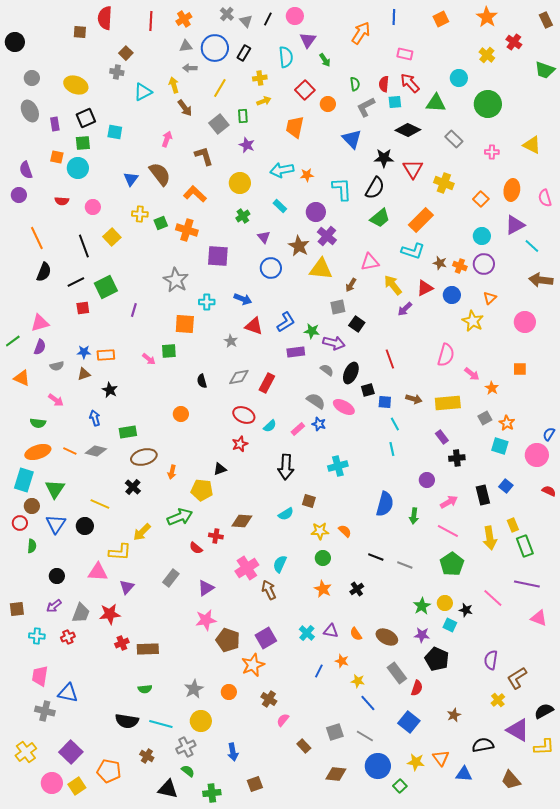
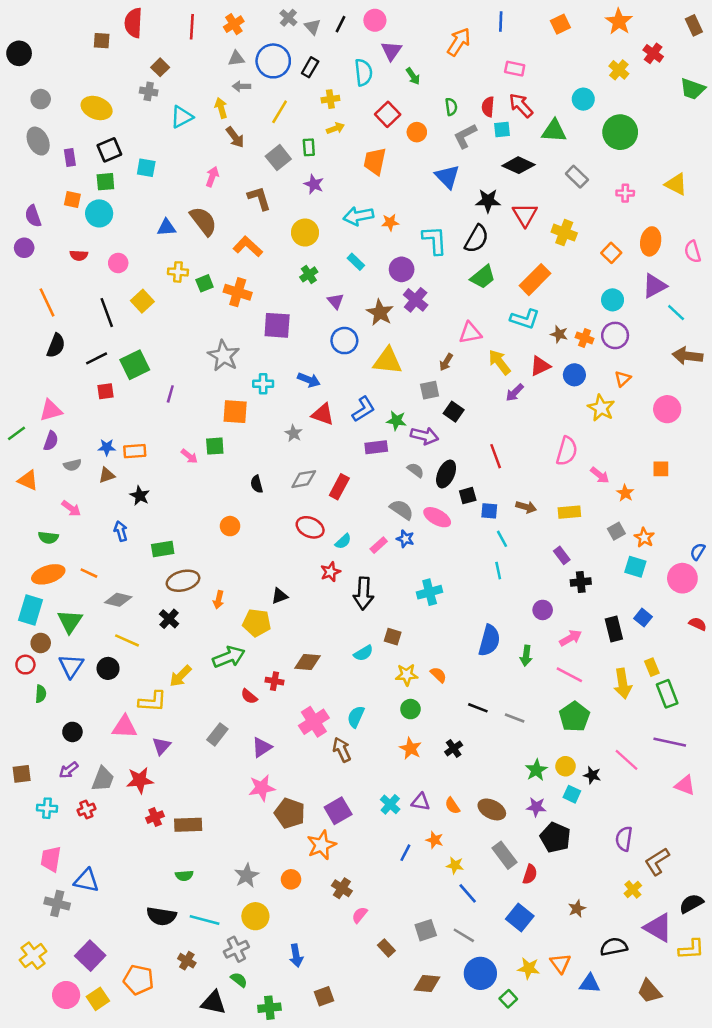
blue triangle: (131, 179) -> (166, 227), turned 49
yellow triangle: (321, 269) -> (388, 361), moved
yellow rectangle: (448, 403) -> (569, 512), size x0.7
red star: (240, 444) -> (330, 572), moved
gray diamond: (96, 451) -> (118, 600), moved

